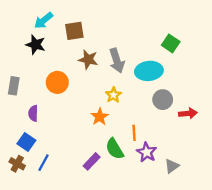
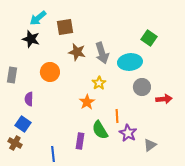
purple rectangle: (92, 161) -> (80, 141), turned -35
blue line: (44, 163) -> (53, 154), moved, turned -35

